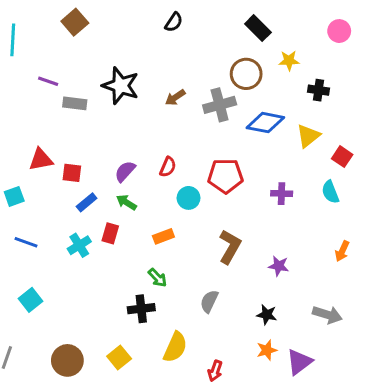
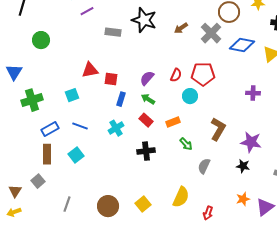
purple line: (48, 81) -> (87, 11), moved, turned -48
gray cross: (220, 105) -> (211, 33), turned -30
red pentagon: (225, 176) -> (203, 74), moved
blue rectangle: (87, 202) -> (121, 99), turned -32
red rectangle: (110, 233) -> (146, 120), moved, turned -64
purple star: (279, 266) -> (251, 142), size x1.5
green arrow: (157, 278) -> (186, 144), moved
cyan square: (30, 300) -> (76, 155), moved
black cross: (141, 309) -> (146, 151), moved
black star: (267, 315) -> (243, 166), moved

